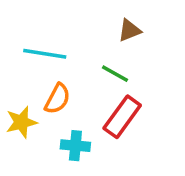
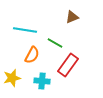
green line: (115, 74) -> (55, 43), moved
yellow star: (21, 122) -> (12, 78), moved

